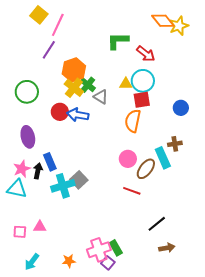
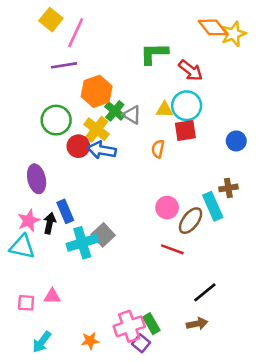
purple line: (49, 50) -> (64, 65), turned 48
yellow cross: (74, 88) -> (97, 129), moved
green circle: (27, 92) -> (56, 120), moved
gray triangle: (101, 97) -> (132, 115), moved
orange semicircle: (133, 121) -> (158, 149), moved, size x0.6
brown arrow: (167, 248) -> (197, 324), moved

